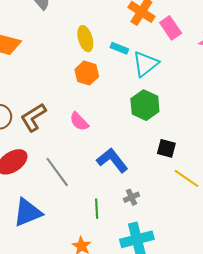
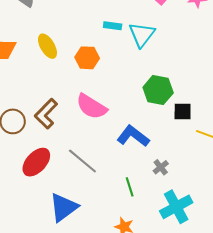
yellow ellipse: (85, 39) -> (47, 46), moved
green hexagon: (145, 105) -> (158, 90), moved
pink semicircle: (79, 122) -> (91, 107), size x1.5

